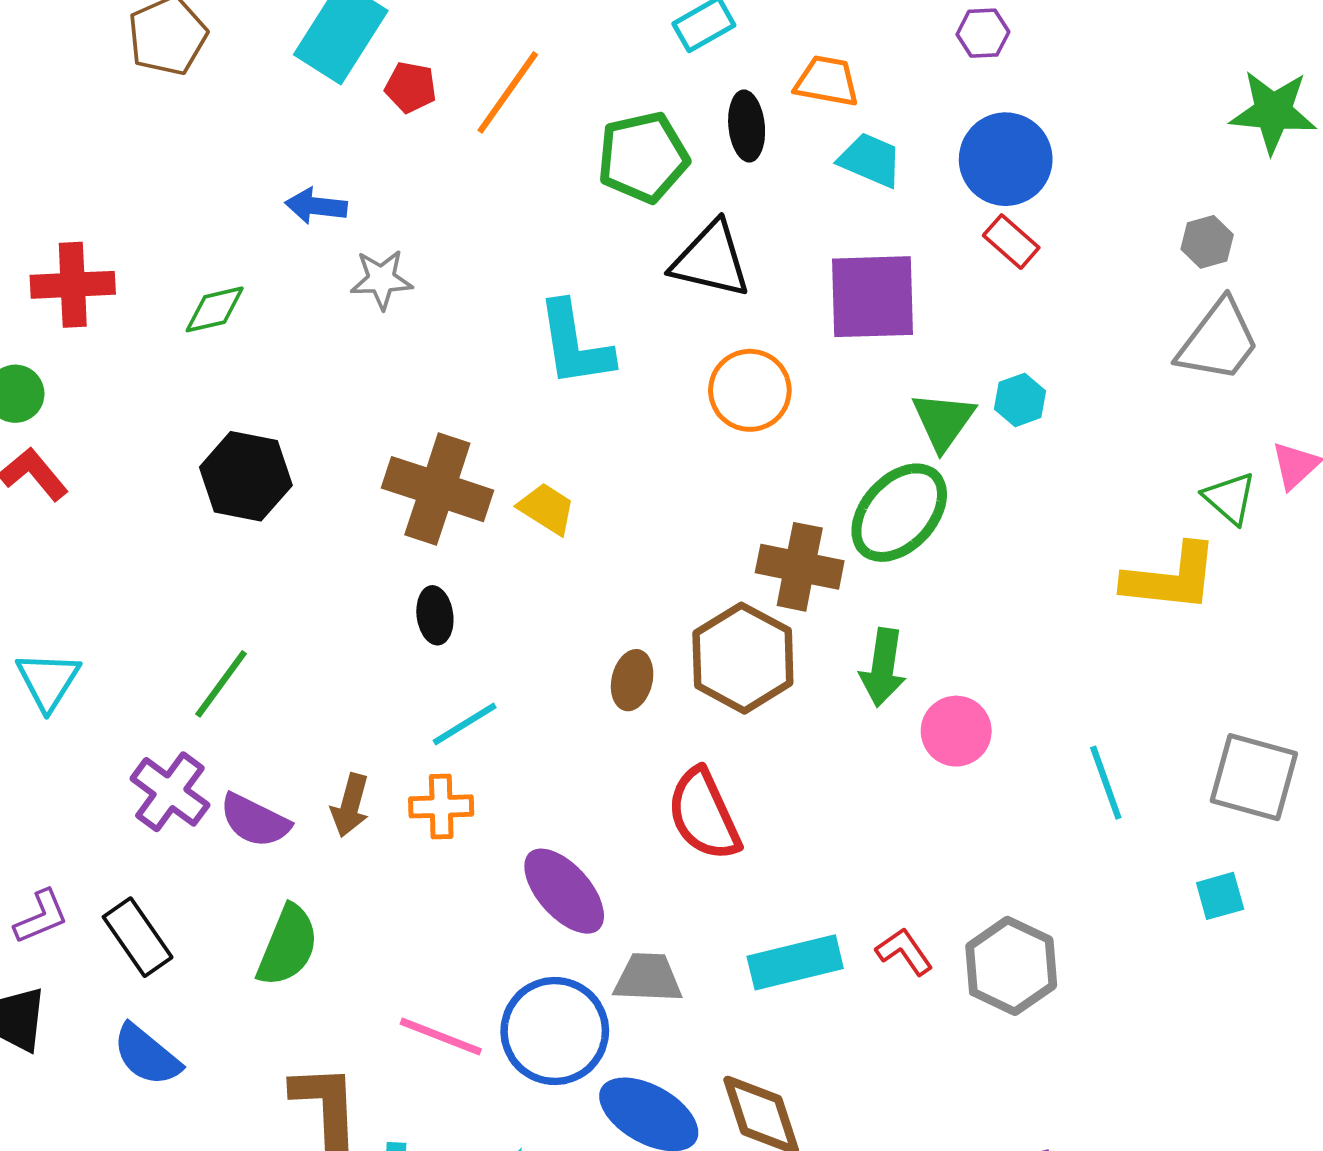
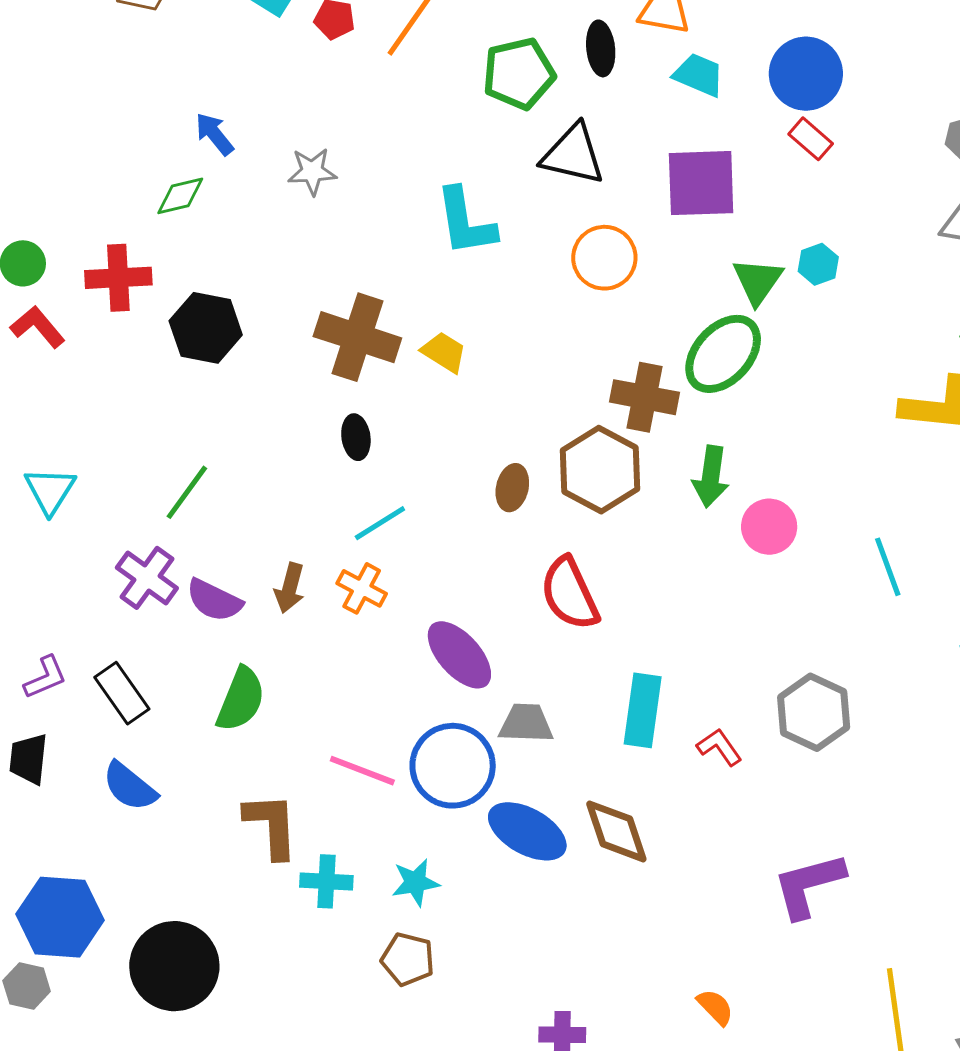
blue arrow: (316, 206) -> (214, 134), moved, turned 45
red cross: (73, 285) -> (118, 278), moved
orange cross: (441, 806) -> (362, 588), turned 30
red L-shape: (904, 951) -> (719, 747), moved
cyan rectangle: (795, 962) -> (643, 710), turned -68

